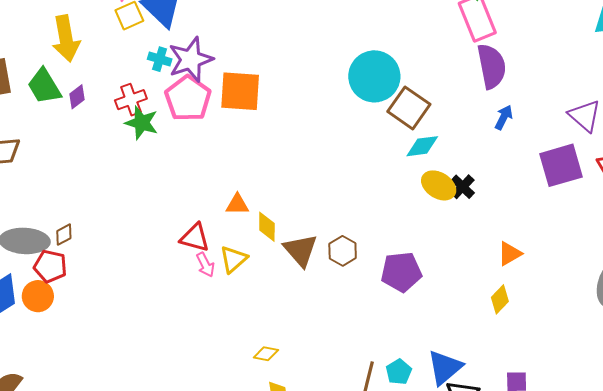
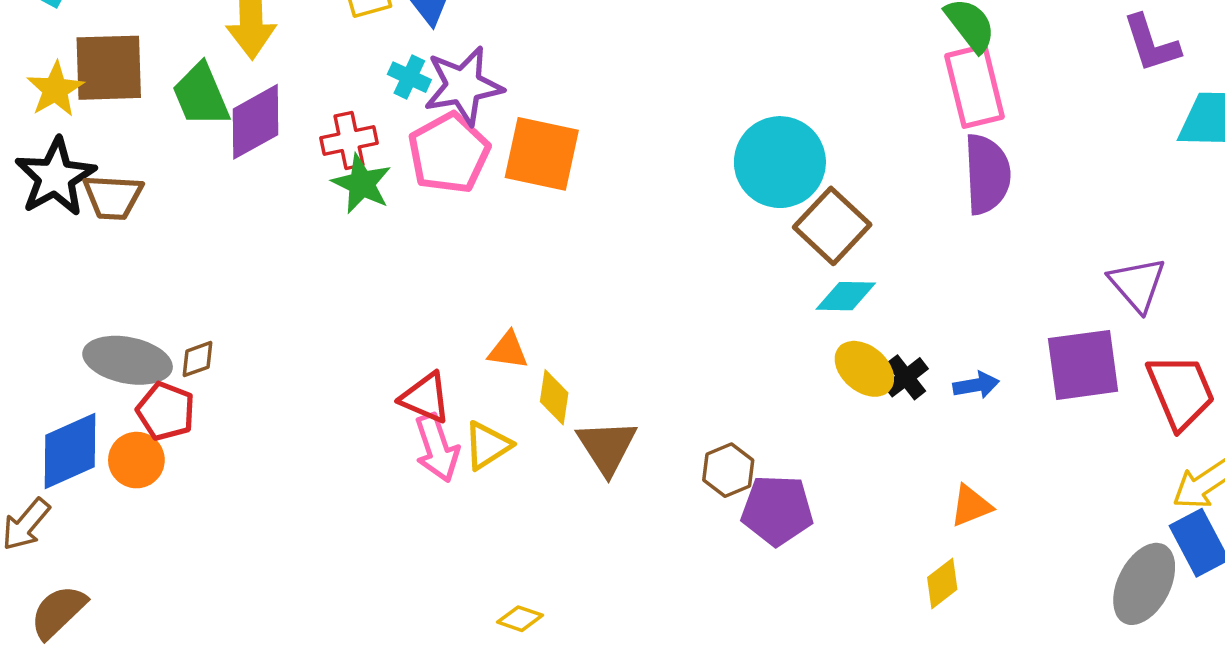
purple diamond: (77, 97) -> (256, 122), size x1.8
blue arrow: (504, 117) -> (976, 385), moved, turned 45
brown hexagon: (343, 251) -> (728, 470), moved
pink arrow: (205, 265) -> (437, 448), size x1.5

